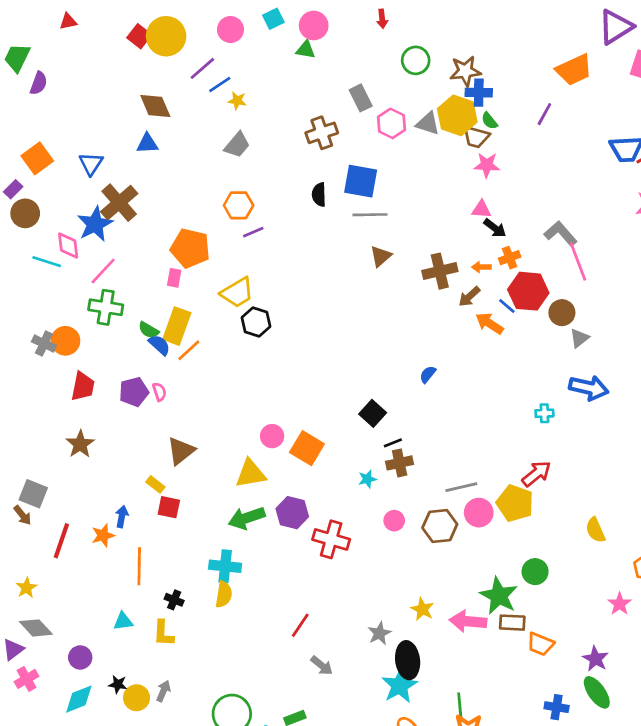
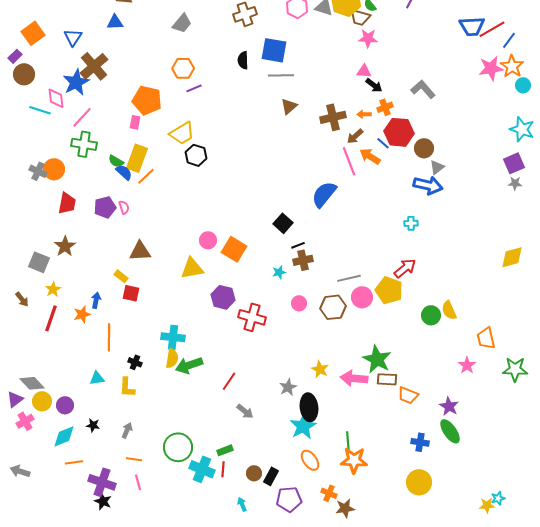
pink line: (578, 262) -> (349, 161), moved
blue semicircle: (428, 374) -> (324, 194), size x2.0
blue arrow: (589, 388) -> (428, 185), moved
brown triangle: (181, 451) -> (140, 251), turned 35
gray square: (33, 494) -> (39, 262), moved
green arrow: (247, 518) -> (189, 365), moved
green circle: (535, 572) -> (431, 315), moved
yellow star: (27, 588) -> (53, 289), moved
yellow circle: (137, 698) -> (42, 401), moved

